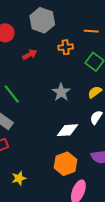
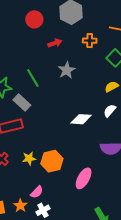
gray star: (61, 92) -> (67, 70), moved
orange hexagon: (65, 164) -> (52, 161), moved

